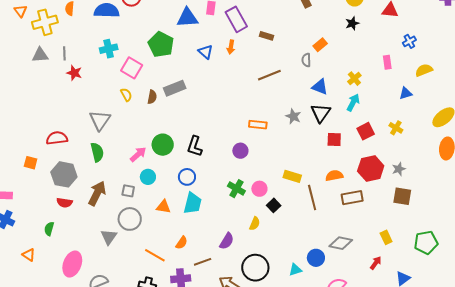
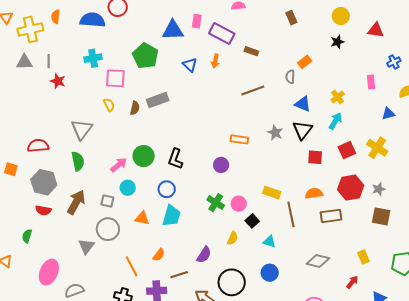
purple rectangle: (236, 19) -> (222, 33), turned -35
pink square: (132, 68) -> (115, 78), turned -30
yellow cross: (396, 128) -> (377, 148), size x1.5
orange line: (155, 255) -> (132, 266), turned 30
blue circle: (316, 258) -> (270, 273), moved
cyan triangle: (295, 270) -> (269, 242), moved, turned 32

